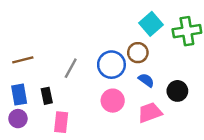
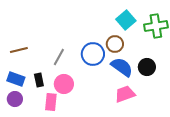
blue semicircle: (146, 80) -> (122, 67), size x1.6
black circle: (177, 91) -> (147, 67), moved
blue rectangle: (19, 95) -> (16, 79), turned -60
pink circle: (113, 101) -> (64, 84), moved

